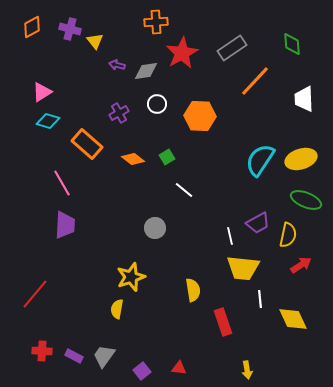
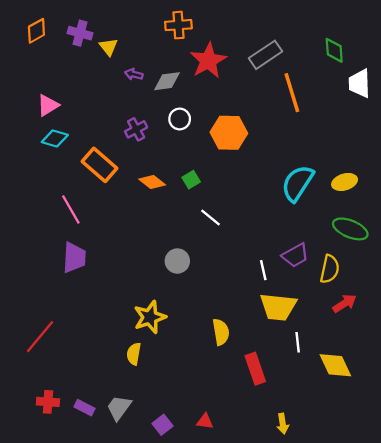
orange line: (255, 81) -> (292, 93), turned -60
white trapezoid: (304, 99) -> (359, 83), moved
yellow ellipse: (301, 159) -> (345, 182), size x0.7

